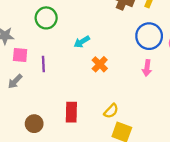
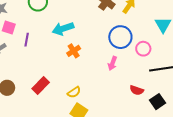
cyan arrow: (82, 42) -> (63, 29), size x1.5
red rectangle: (71, 112) -> (41, 85), turned 30

